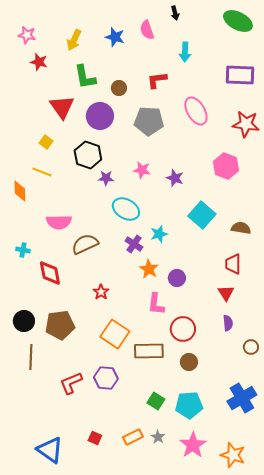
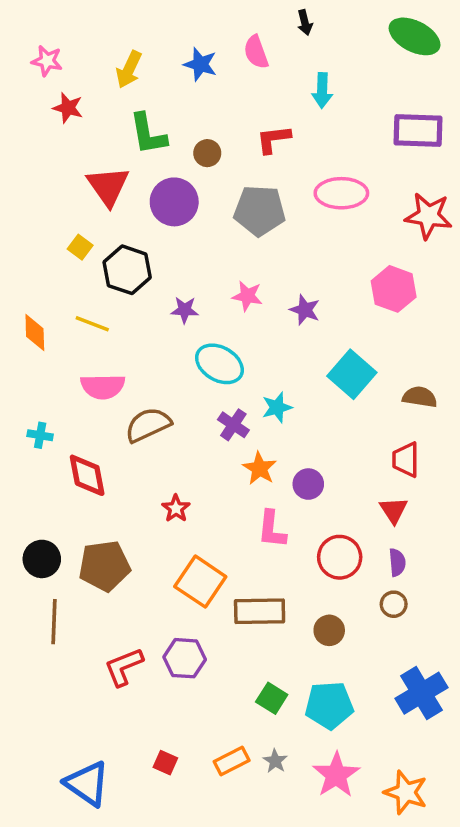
pink ellipse: (196, 111) -> (341, 193), turned -60
black hexagon: (88, 155) -> (127, 270), moved
yellow line: (42, 172) -> (92, 324), moved
red circle: (183, 329) -> (340, 557), moved
brown circle: (251, 347) -> (394, 604), moved

